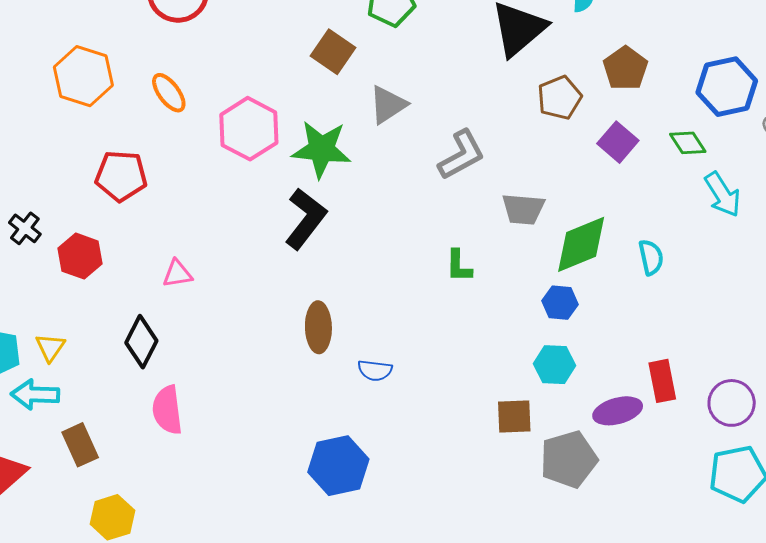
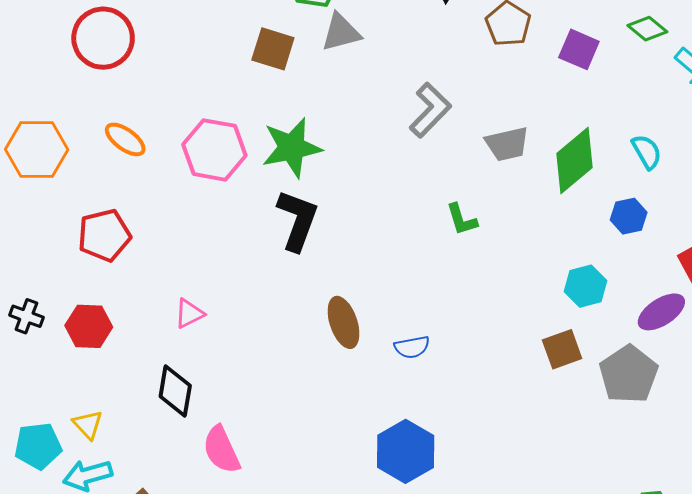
gray triangle: (388, 105) -> (341, 32), moved, turned 36
blue hexagon: (560, 303) -> (629, 216), moved

